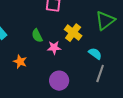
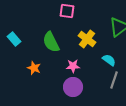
green semicircle: (37, 36) -> (51, 42), size x1.5
pink star: (54, 48) -> (73, 66), moved

